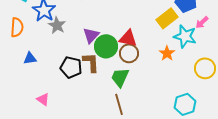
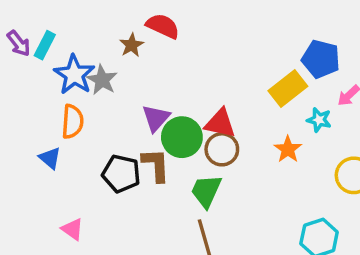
gray star: (57, 25) -> (102, 80), moved
orange semicircle: (17, 27) -> (73, 122), moved
cyan star: (185, 36) -> (319, 120), size x0.6
blue triangle: (30, 58) -> (50, 158), turned 48

